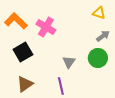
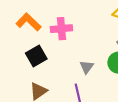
pink cross: (46, 27) -> (61, 29), turned -36

